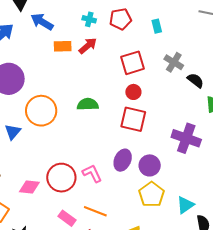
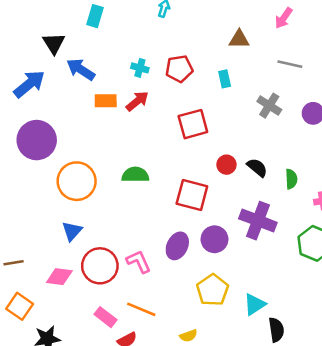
gray cross: (174, 62) -> (269, 106), moved
black semicircle: (195, 80) -> (257, 168), moved
red circle: (133, 92) -> (226, 165), moved
blue triangle: (13, 132) -> (72, 231), moved
purple circle: (150, 165) -> (214, 239), moved

